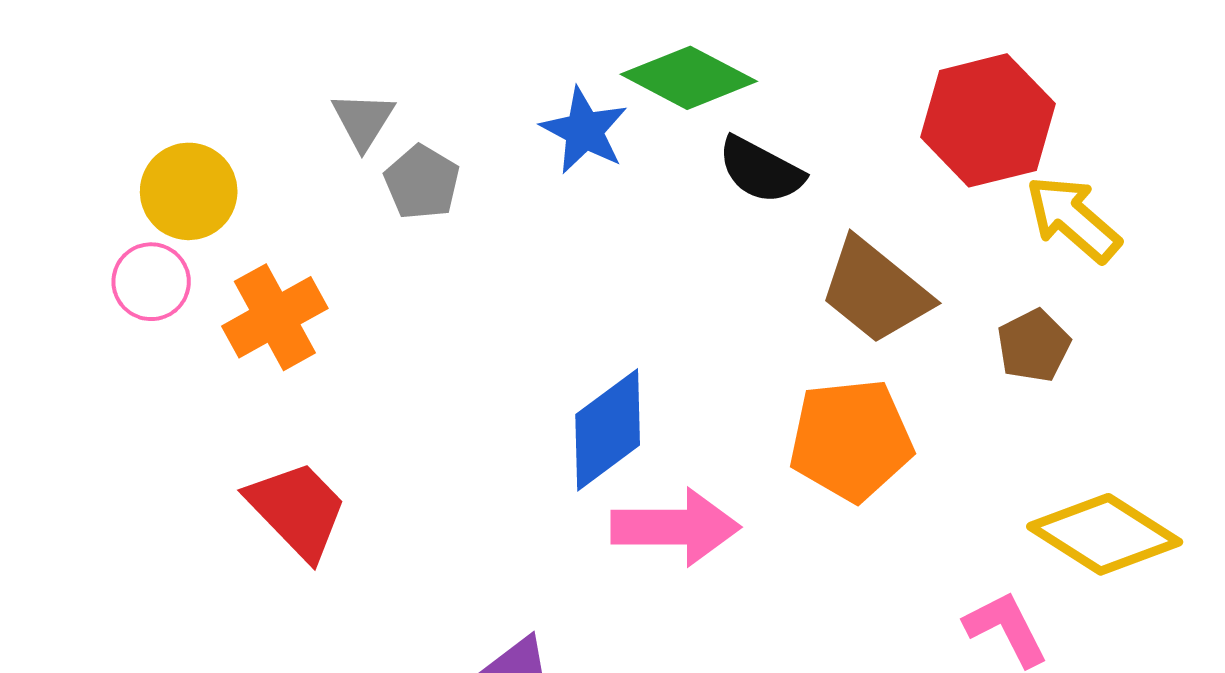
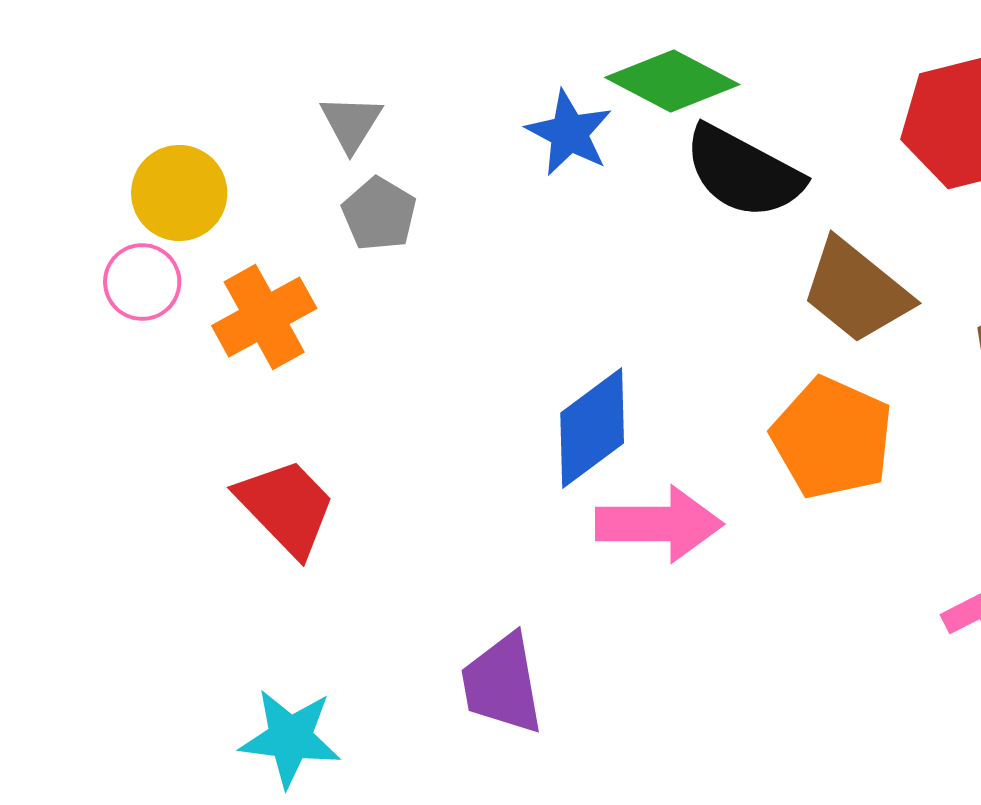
black semicircle: (761, 170) -> (743, 172), size x1.4
gray pentagon: (422, 182) -> (379, 214), moved
orange pentagon: (851, 440) -> (832, 438), turned 30

